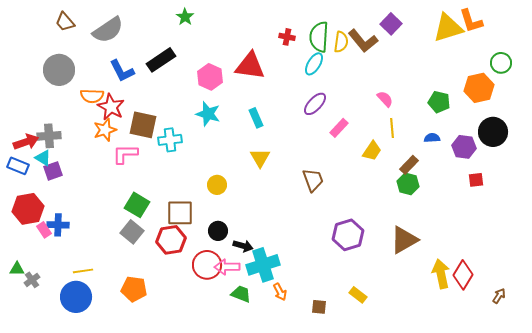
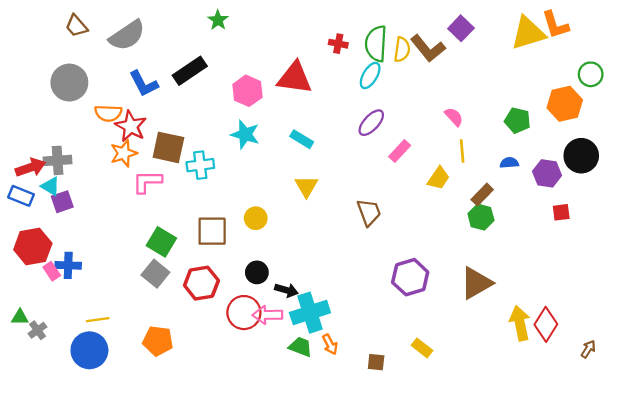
cyan rectangle: (256, 118) -> (302, 139), turned -36
brown square: (180, 213) -> (212, 231), moved
green trapezoid: (241, 294) -> (301, 347), moved

